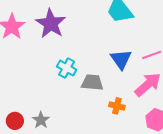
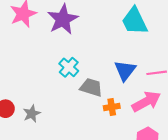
orange cross: (117, 106) -> (112, 107), moved, turned -35

